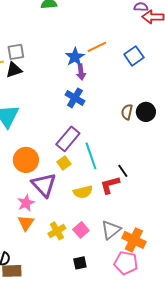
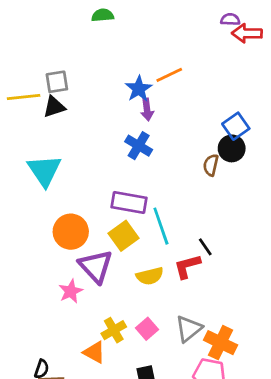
blue square: (134, 56) -> (236, 126), moved
black circle: (146, 112) -> (232, 148), moved
purple rectangle: (68, 139) -> (129, 202), turned 60
yellow square: (64, 163) -> (123, 236), size x1.5
orange triangle: (26, 223) -> (94, 352), moved, turned -36

